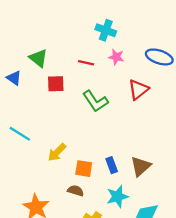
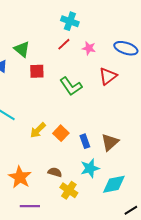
cyan cross: (106, 30) -> (70, 21), moved
red line: (86, 63) -> (64, 44), moved, turned -56
orange square: (84, 169) -> (61, 133), moved, turned 35
brown semicircle: (76, 191) -> (55, 172), moved

